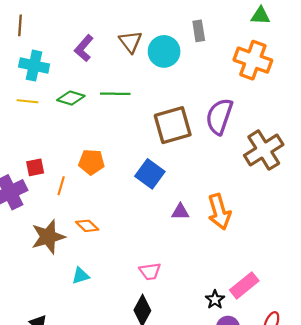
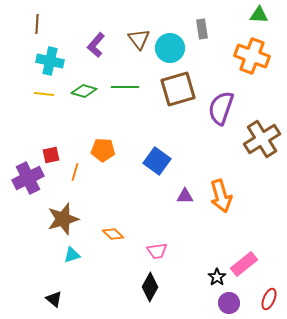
brown square: (173, 125) -> (178, 89), moved
orange diamond: (87, 226) -> (113, 234), moved
cyan triangle: (81, 276) -> (72, 255), moved

